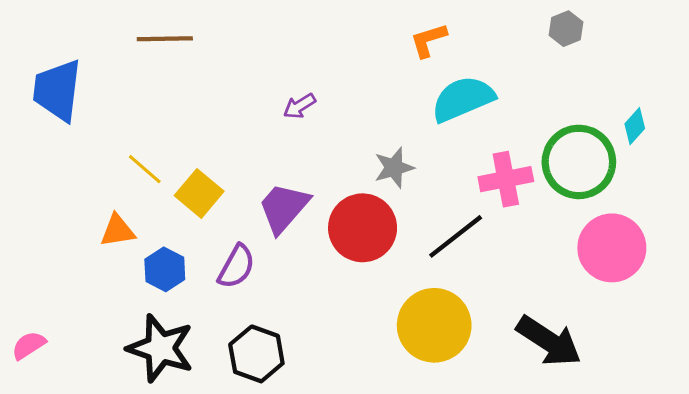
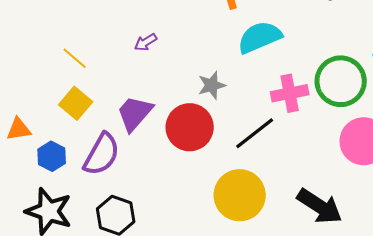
yellow line: (145, 169) -> (75, 58), moved
purple semicircle: (236, 267) -> (102, 154), size x1.4

